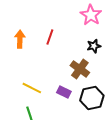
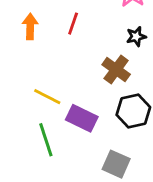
purple rectangle: (64, 92) -> (82, 118), moved, size x1.5

